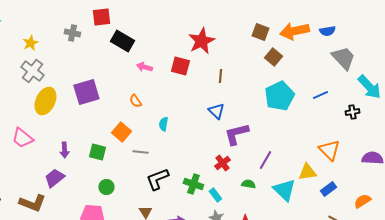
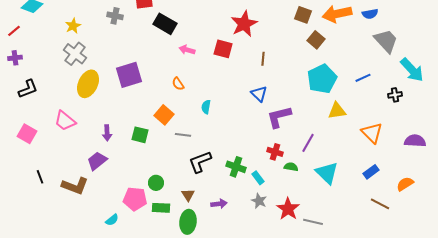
red cross: (222, 163) -> (275, 152), moved, turned -35
yellow triangle: (307, 172) -> (337, 111), moved
green circle: (106, 187) -> (156, 183), moved

